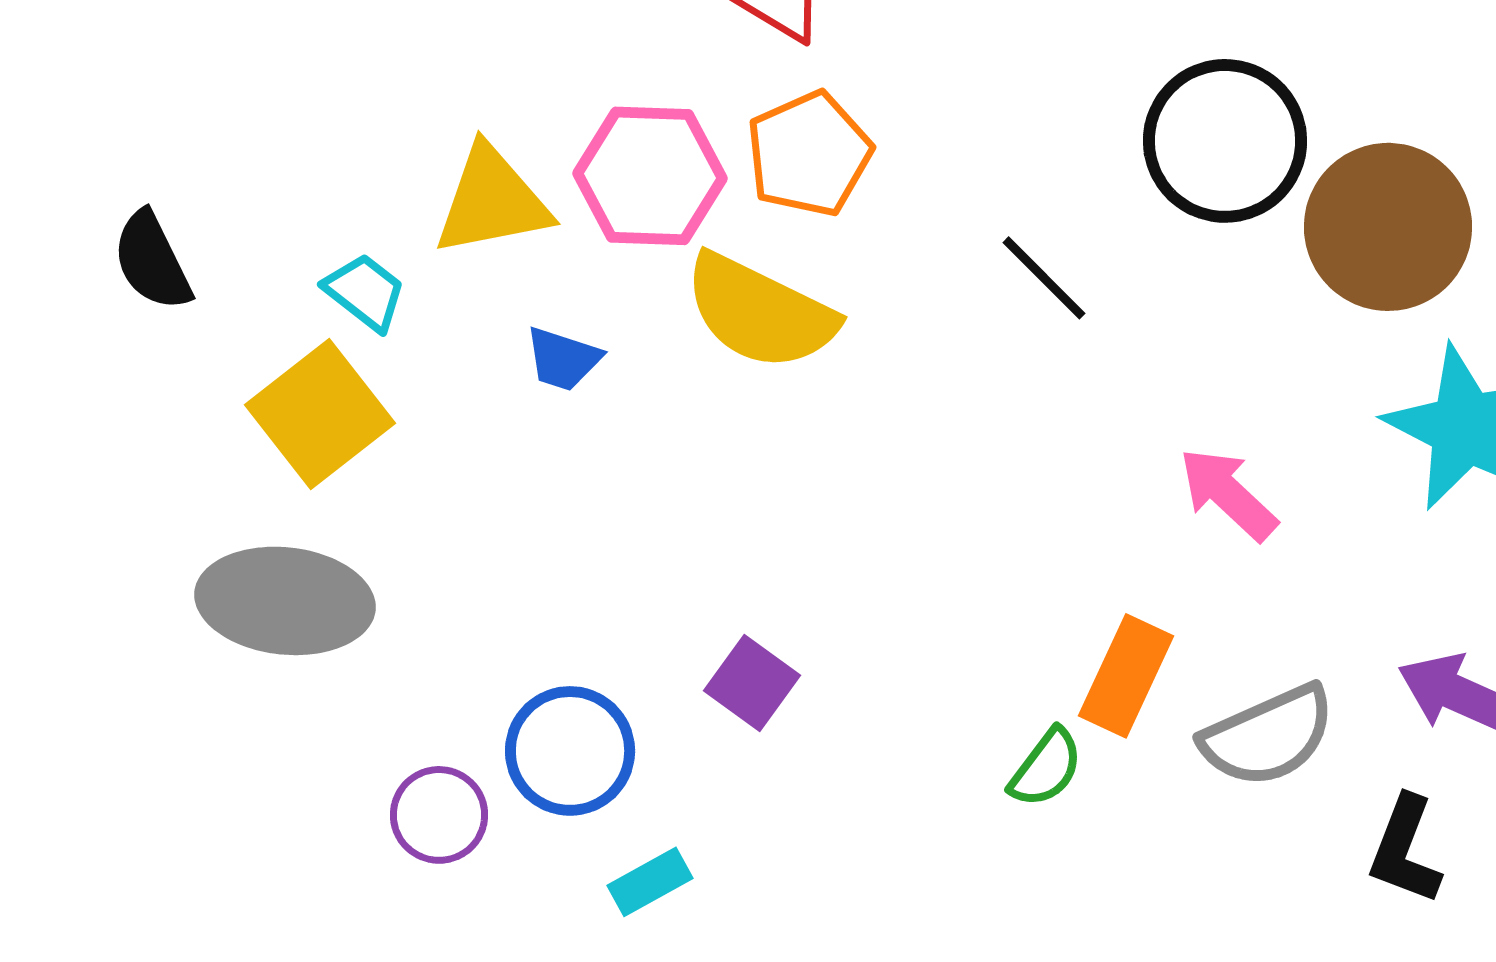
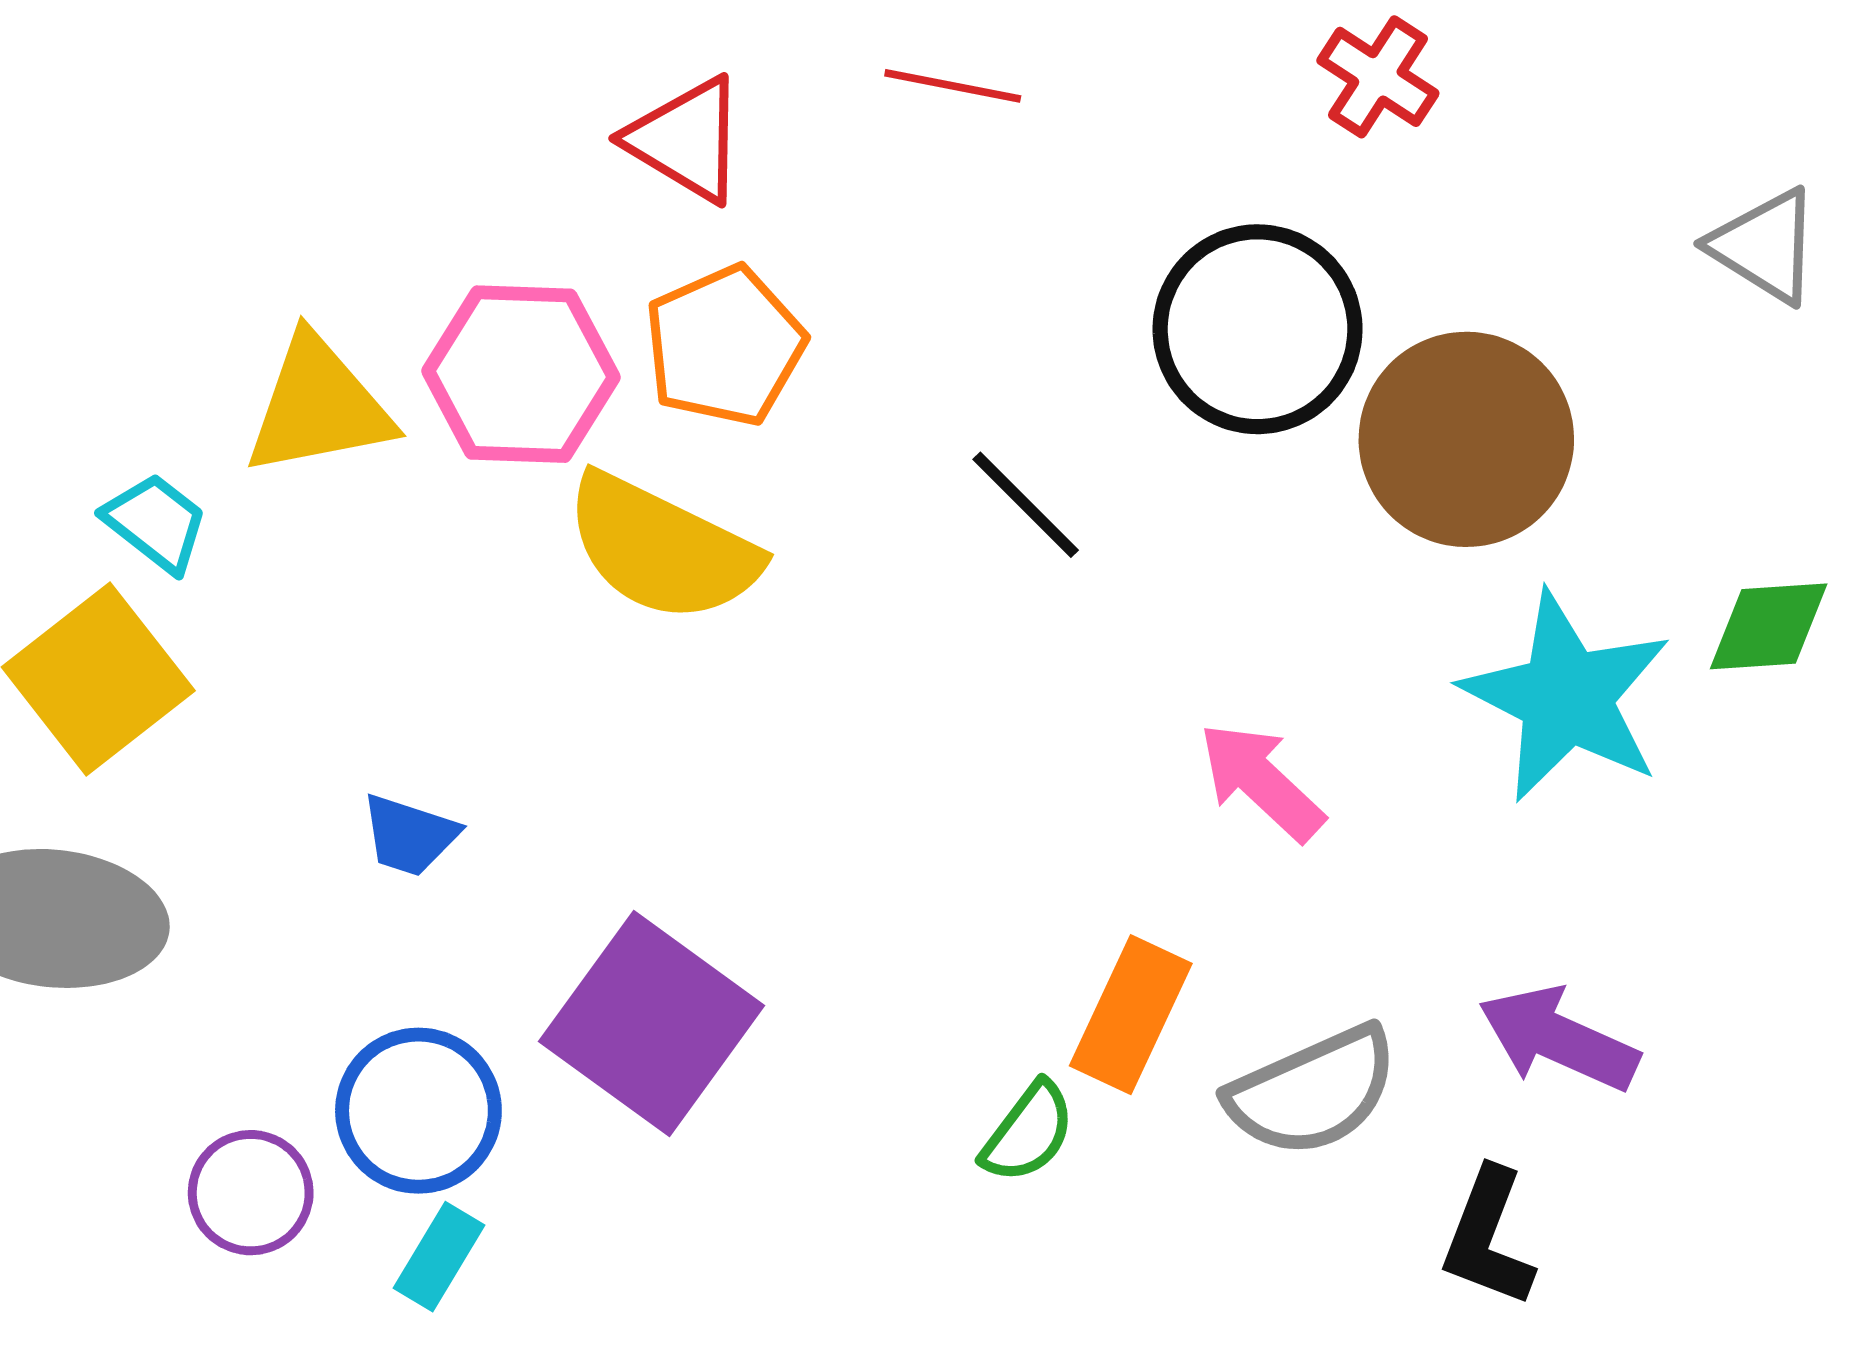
blue trapezoid: (563, 359) -> (410, 835), moved
purple square: (752, 683) -> (652, 1024), size x1.8
cyan rectangle: (650, 882) -> (439, 1257), moved, turned -30

